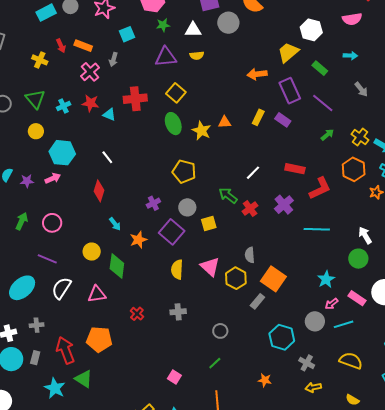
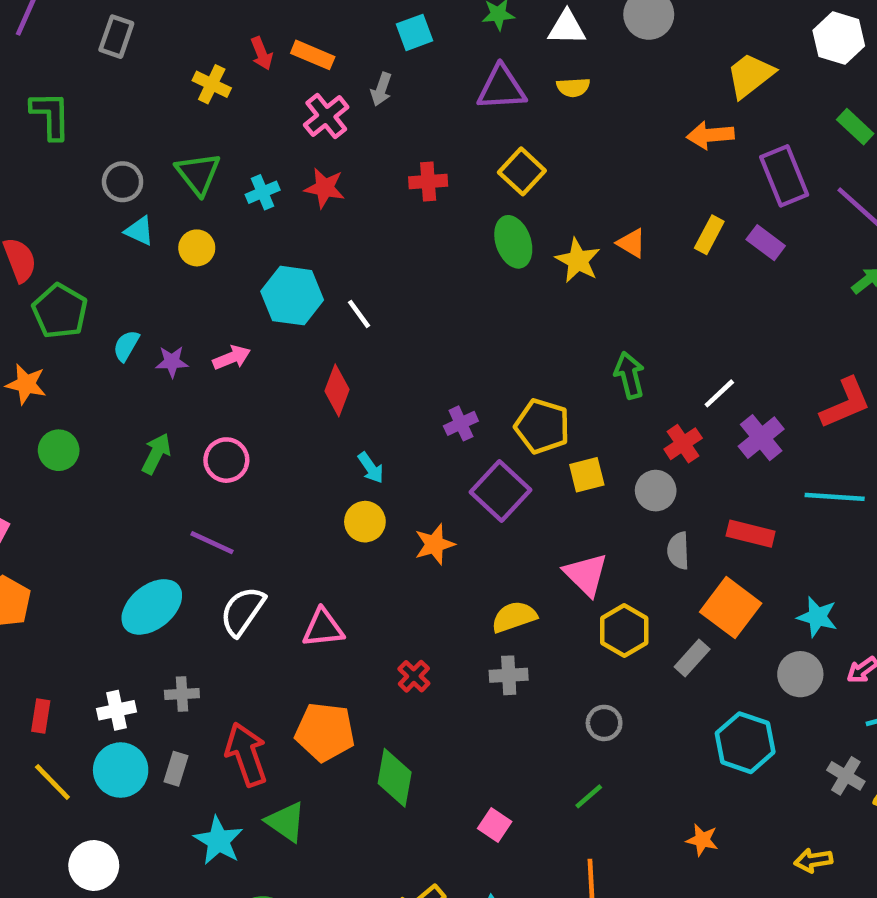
yellow trapezoid: (288, 52) -> (750, 75), moved
red cross: (135, 99) -> (428, 181), size x0.7
cyan triangle: (109, 115) -> (139, 231), moved
orange triangle: (225, 122) -> (632, 243), turned 32
cyan hexagon: (62, 153) -> (292, 296), moved
red rectangle: (295, 169) -> (751, 534), moved
yellow pentagon: (184, 171) -> (542, 426), moved
white line: (253, 173) -> (719, 393), moved
green arrow: (228, 195) -> (629, 375), moved, turned 36
gray circle: (187, 207) -> (656, 491), moved
orange star: (138, 240) -> (434, 544), moved
yellow circle: (92, 252) -> (365, 522), moved
green diamond: (117, 266) -> (395, 778), moved
yellow semicircle: (177, 270) -> (514, 617), moved, turned 66
yellow hexagon: (236, 278) -> (624, 631), moved
cyan star: (326, 279) -> (817, 617), moved, turned -30
gray circle: (315, 321) -> (800, 674), moved
gray cross: (307, 363) -> (846, 776), moved

